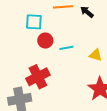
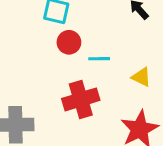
red cross: (38, 77) -> (81, 99), moved

